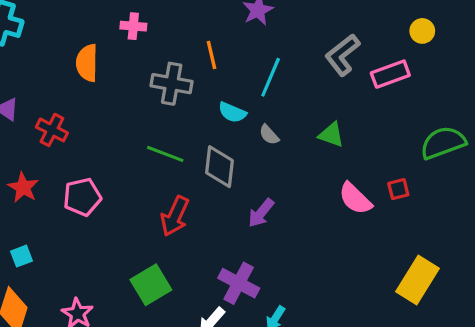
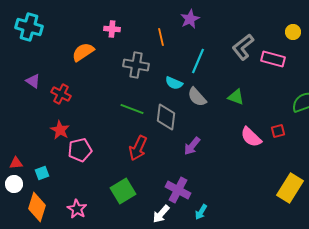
orange line: (212, 55) -> (161, 37), moved
orange semicircle: (87, 63) -> (83, 52), turned 55
pink rectangle: (390, 74) -> (273, 59), turned 35
gray semicircle: (269, 135) -> (197, 97), size x1.5
red star: (23, 187) -> (60, 130), moved
pink pentagon: (82, 197) -> (80, 150), moved

